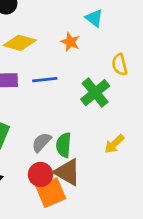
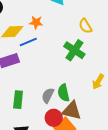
orange star: (70, 42) -> (36, 22), moved
blue line: (45, 80) -> (28, 42), moved

